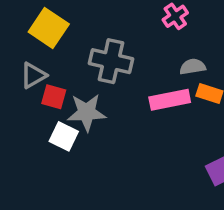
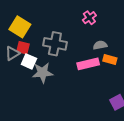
red square: (54, 97) -> (23, 48), moved
white square: (64, 136) -> (29, 61), moved

